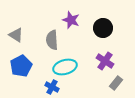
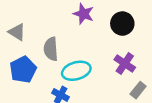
gray semicircle: (52, 40) -> (51, 49), moved

